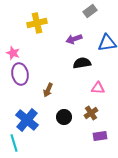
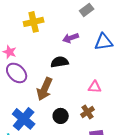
black semicircle: (82, 63) -> (60, 62), moved
purple ellipse: (20, 74) -> (17, 73), turned -35
brown arrow: (48, 90) -> (45, 89), size x1.6

